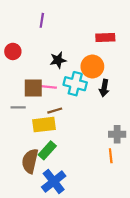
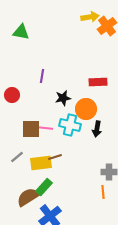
purple line: (42, 20) -> (42, 76), moved
black star: (58, 60) -> (63, 98), moved
gray line: (18, 107) -> (17, 157), moved, turned -40
brown line: (55, 111) -> (55, 157), moved
brown semicircle: (30, 161) -> (28, 197), turned 45

